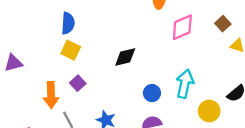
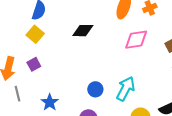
black diamond: (125, 57) -> (83, 31), moved

